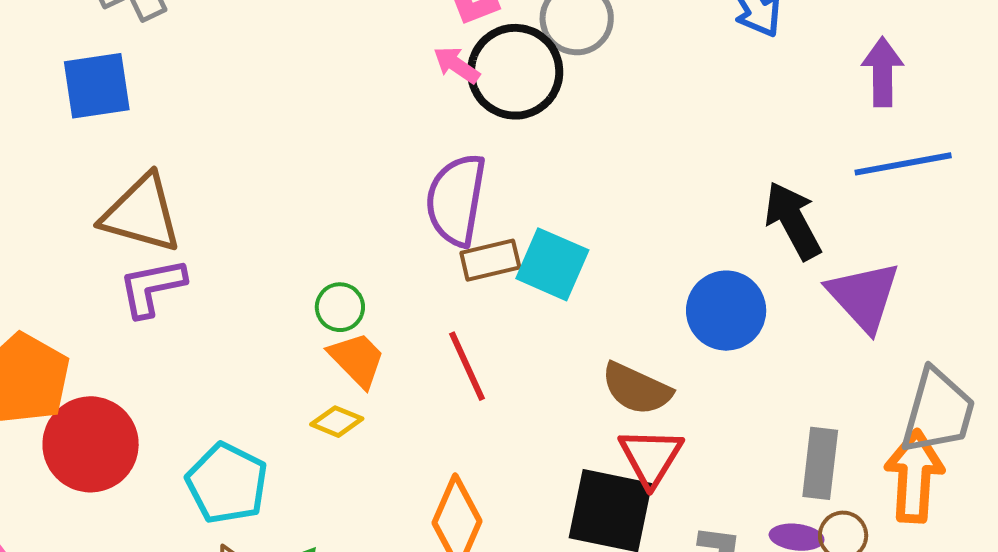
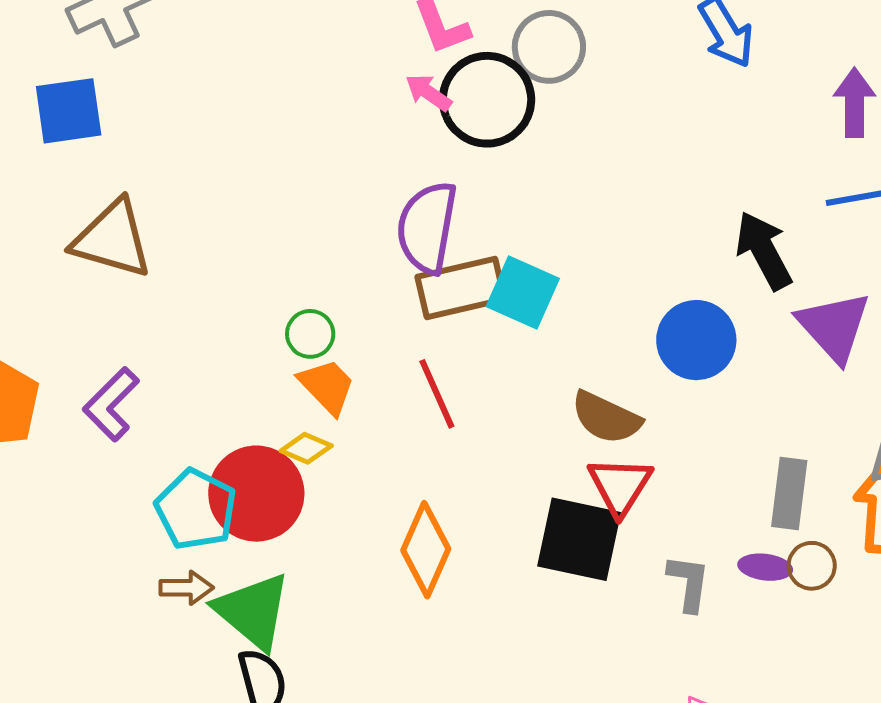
brown rectangle: (490, 260) -> (461, 288), size x1.5
purple L-shape: (152, 287) -> (111, 404), moved, turned -34
red circle: (91, 444) -> (256, 494), moved

